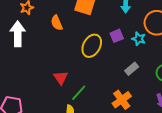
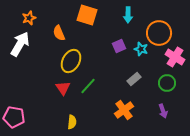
white arrow: (18, 34) -> (20, 44), turned 30
yellow ellipse: (92, 46) -> (71, 61), moved
green line: (79, 93) -> (88, 86), moved

